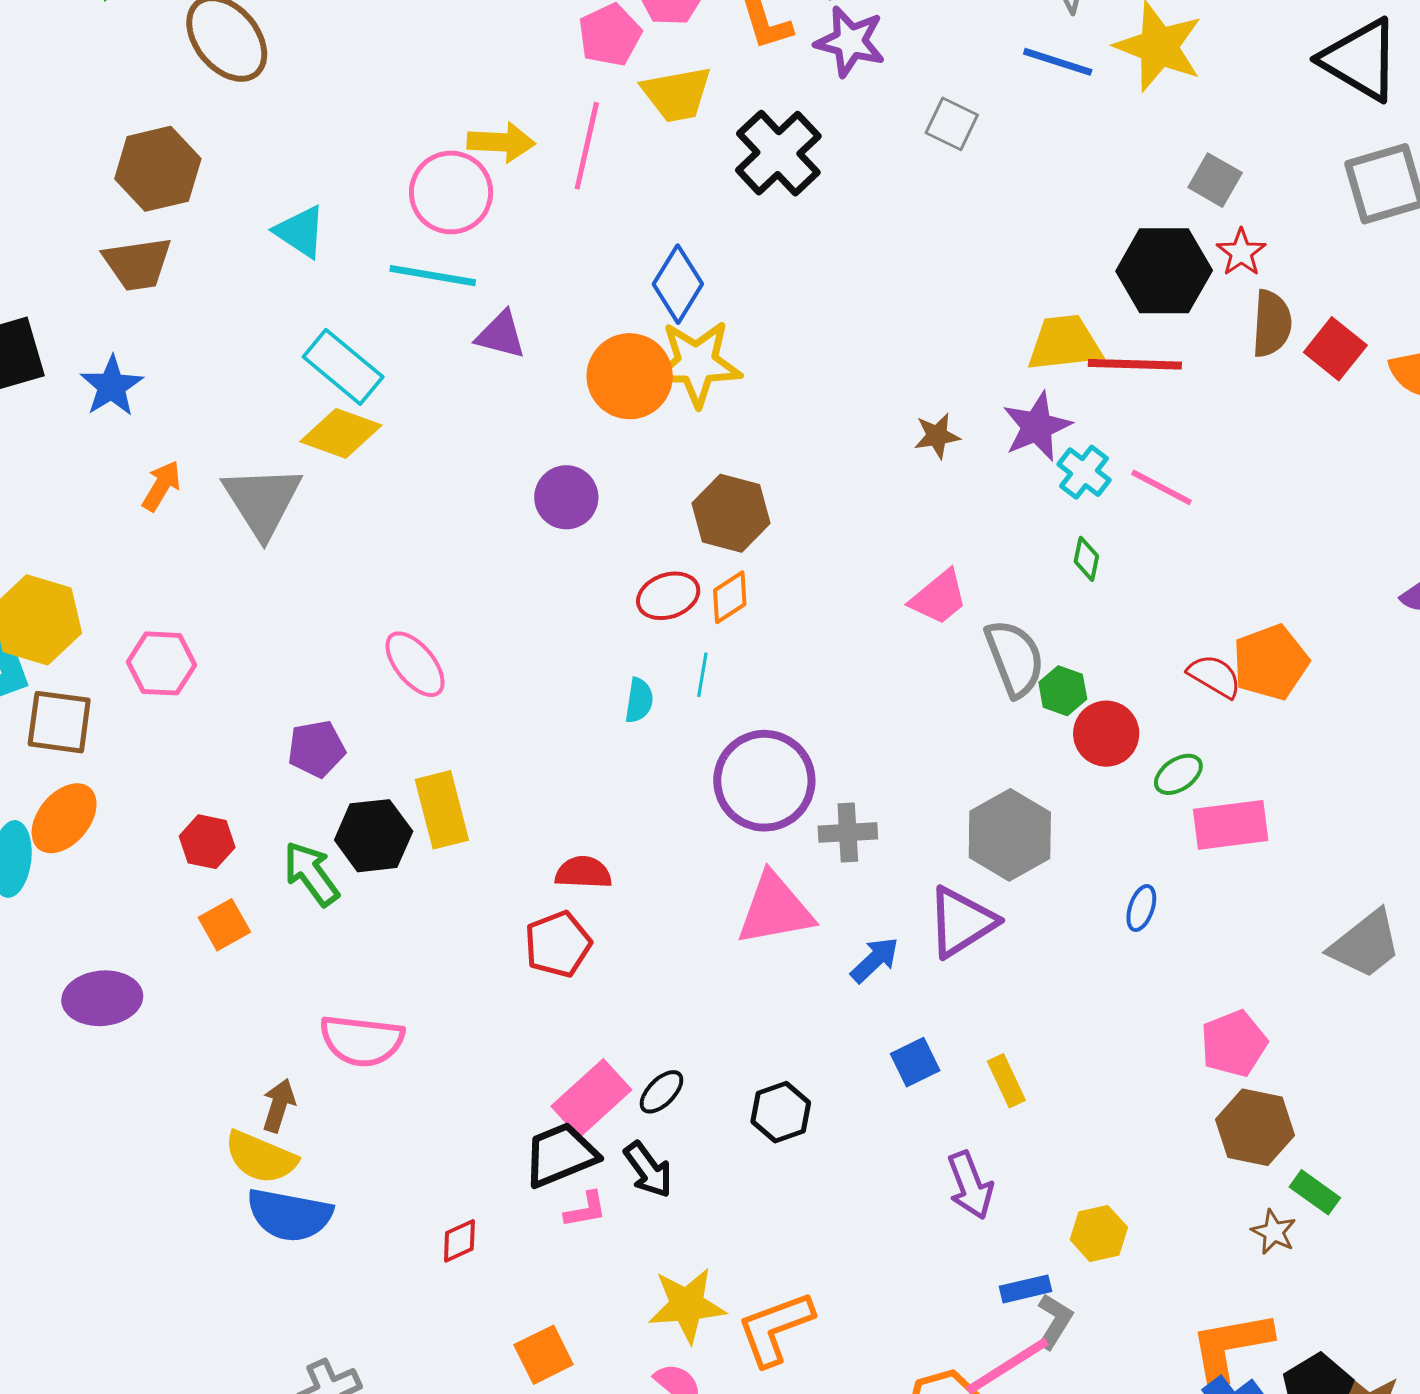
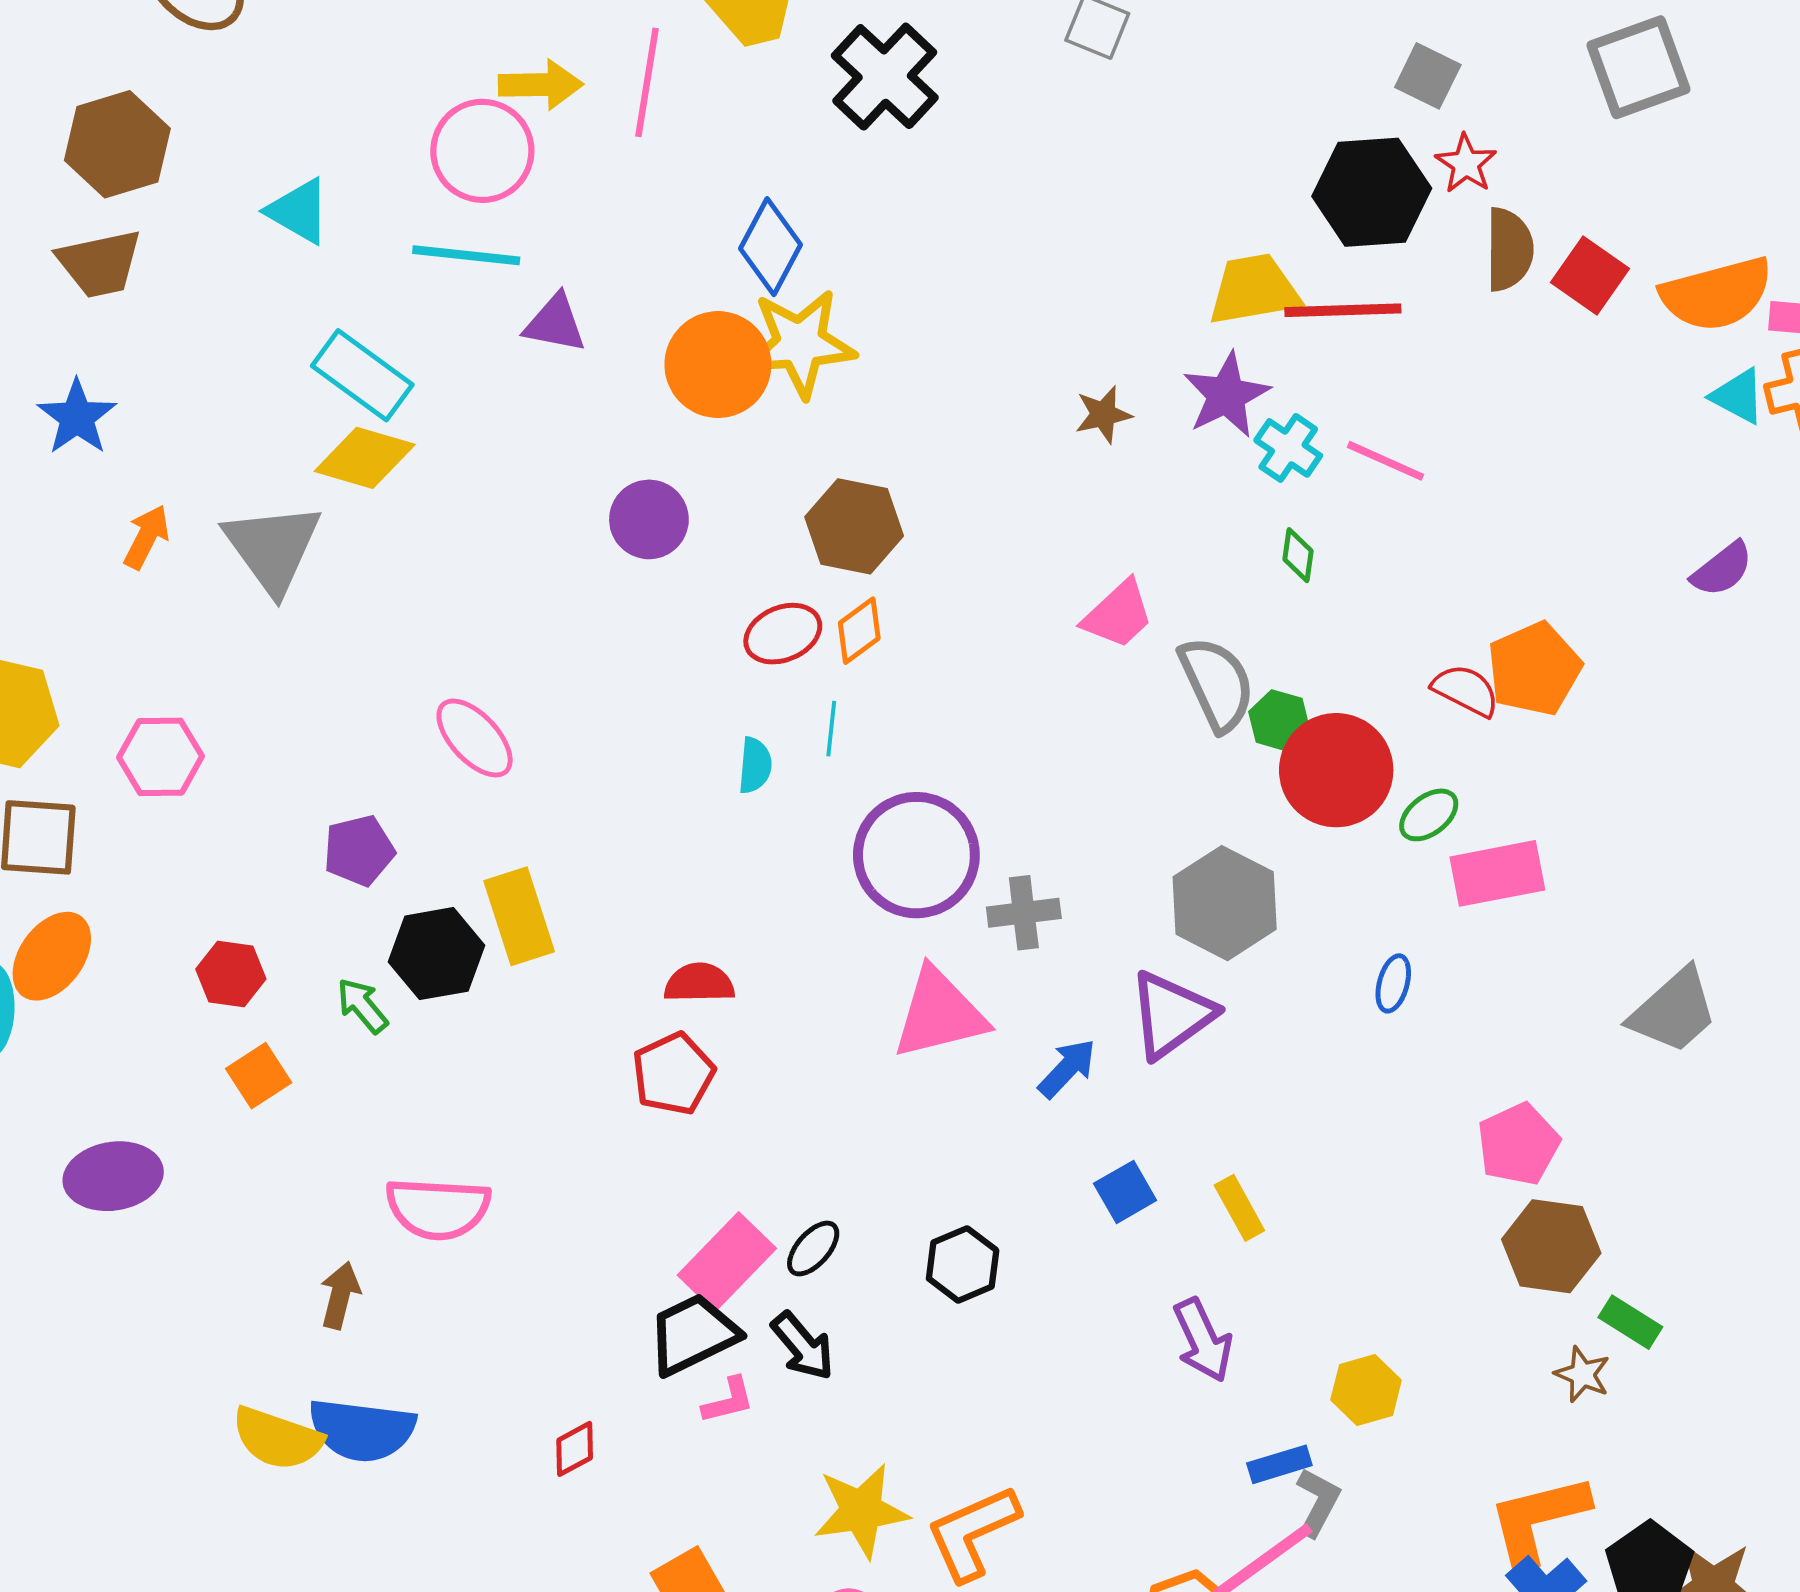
red circle: (1106, 734) -> (1336, 770), size x1.4
green arrow: (311, 874) -> (362, 1006), size x0.7
yellow semicircle: (261, 1157) -> (277, 1438), moved

